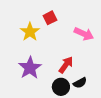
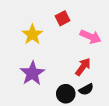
red square: (50, 18) -> (62, 18), moved
red arrow: (66, 65) -> (83, 67), moved

